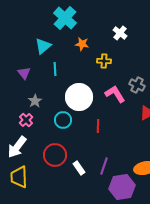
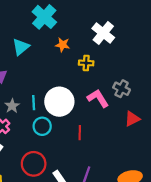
white cross: (120, 33) -> (103, 33), size x1.5
cyan line: (55, 69) -> (34, 103), moved

